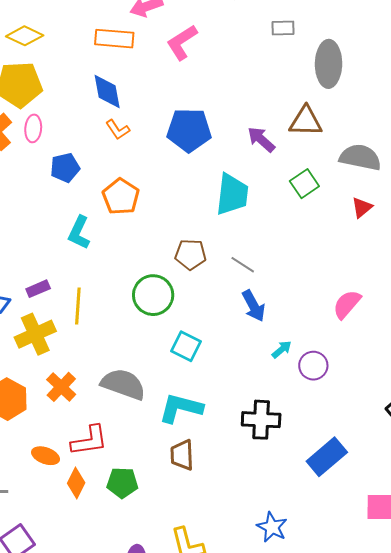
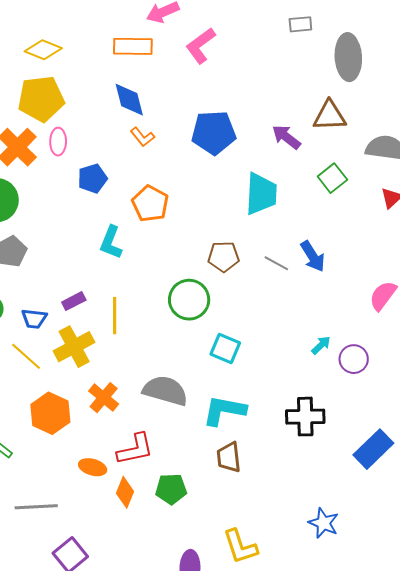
blue arrow: (254, 306) -> (313, 256), moved

